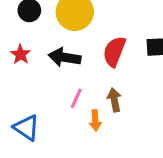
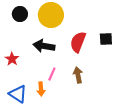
red star: (21, 54) -> (12, 59), moved
orange arrow: (95, 120) -> (41, 89), moved

